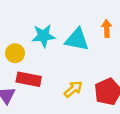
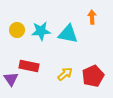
orange arrow: (107, 28) -> (92, 17), moved
yellow circle: (15, 53) -> (17, 30), moved

